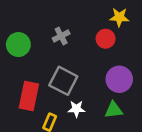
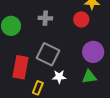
gray cross: (61, 36) -> (45, 18), turned 32

